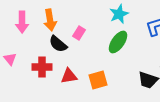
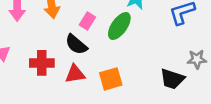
green ellipse: (118, 42) -> (119, 26), moved
black semicircle: (58, 44) -> (76, 44), moved

